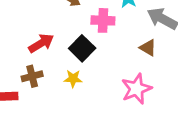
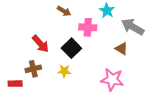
red arrow: (41, 43) -> (41, 44), turned 78
pink star: (136, 89) -> (112, 80), turned 30

